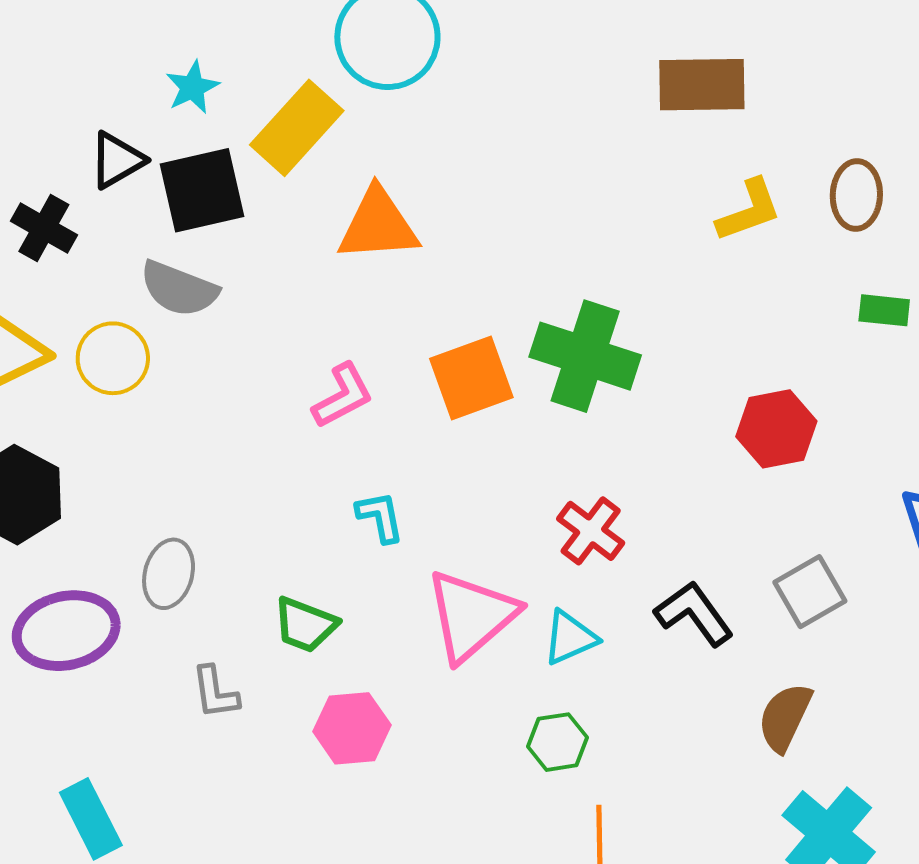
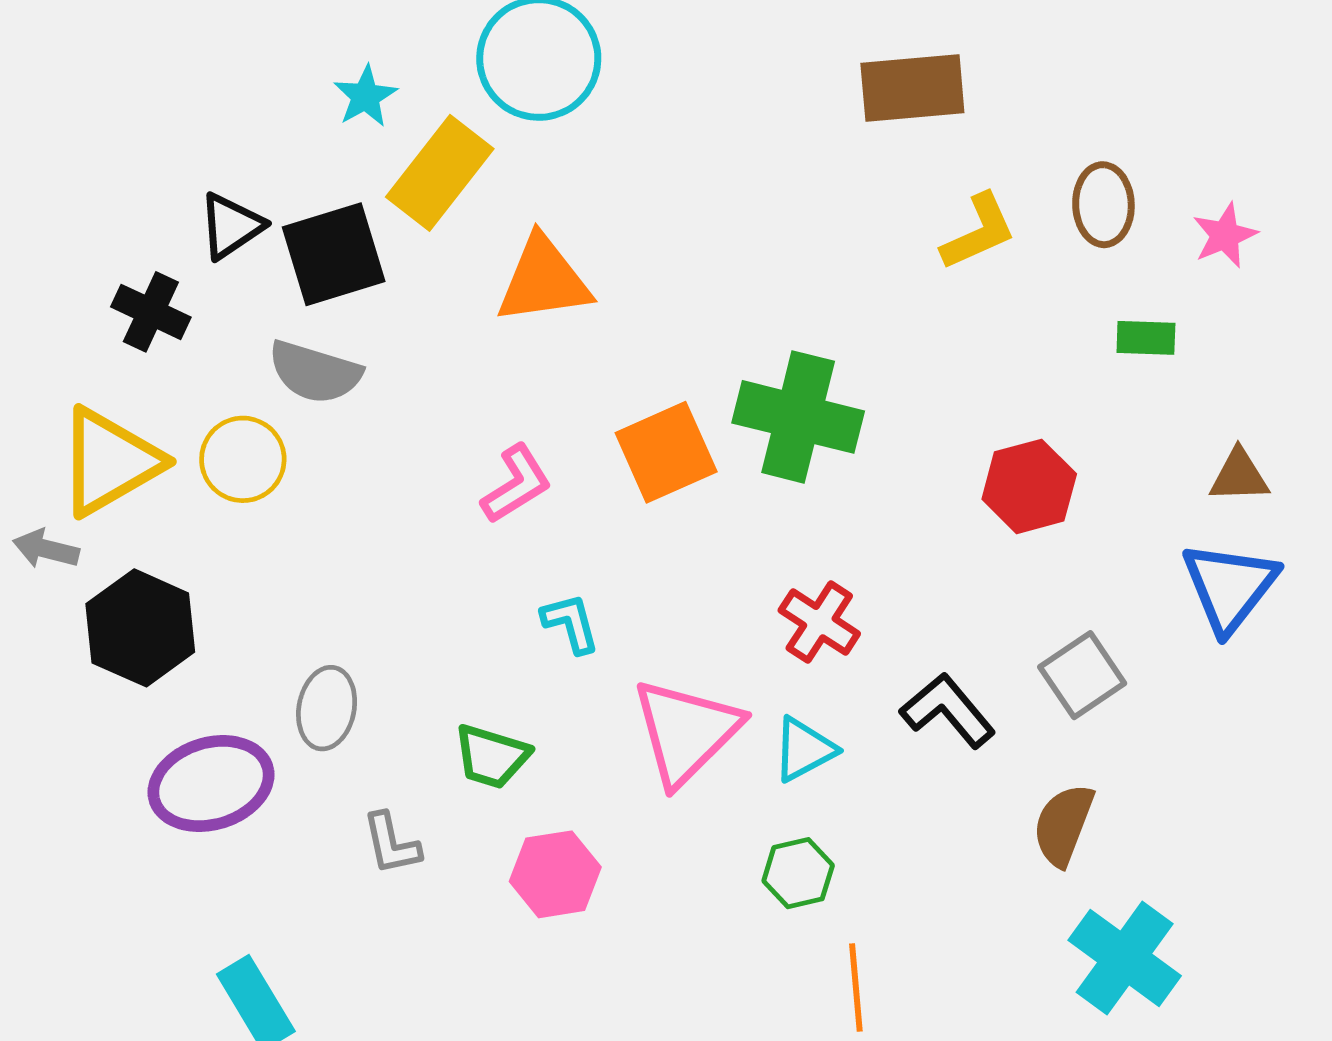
cyan star: (192, 87) -> (365, 96), moved

